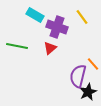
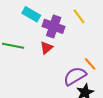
purple semicircle: (78, 76) -> (75, 76), turned 45

